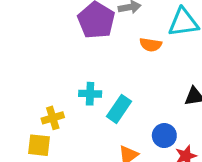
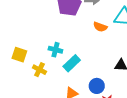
yellow cross: (53, 118) -> (39, 70), moved, turned 32
yellow square: (39, 145) -> (19, 55), moved

